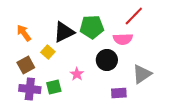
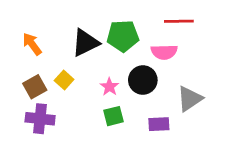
red line: (134, 16) -> (179, 21), turned 45
yellow square: (48, 52) -> (64, 80), moved
pink star: (77, 74) -> (109, 87), moved
green square: (54, 87) -> (113, 116), moved

